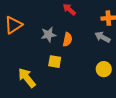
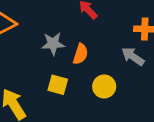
yellow circle: (104, 69) -> (104, 86), moved

